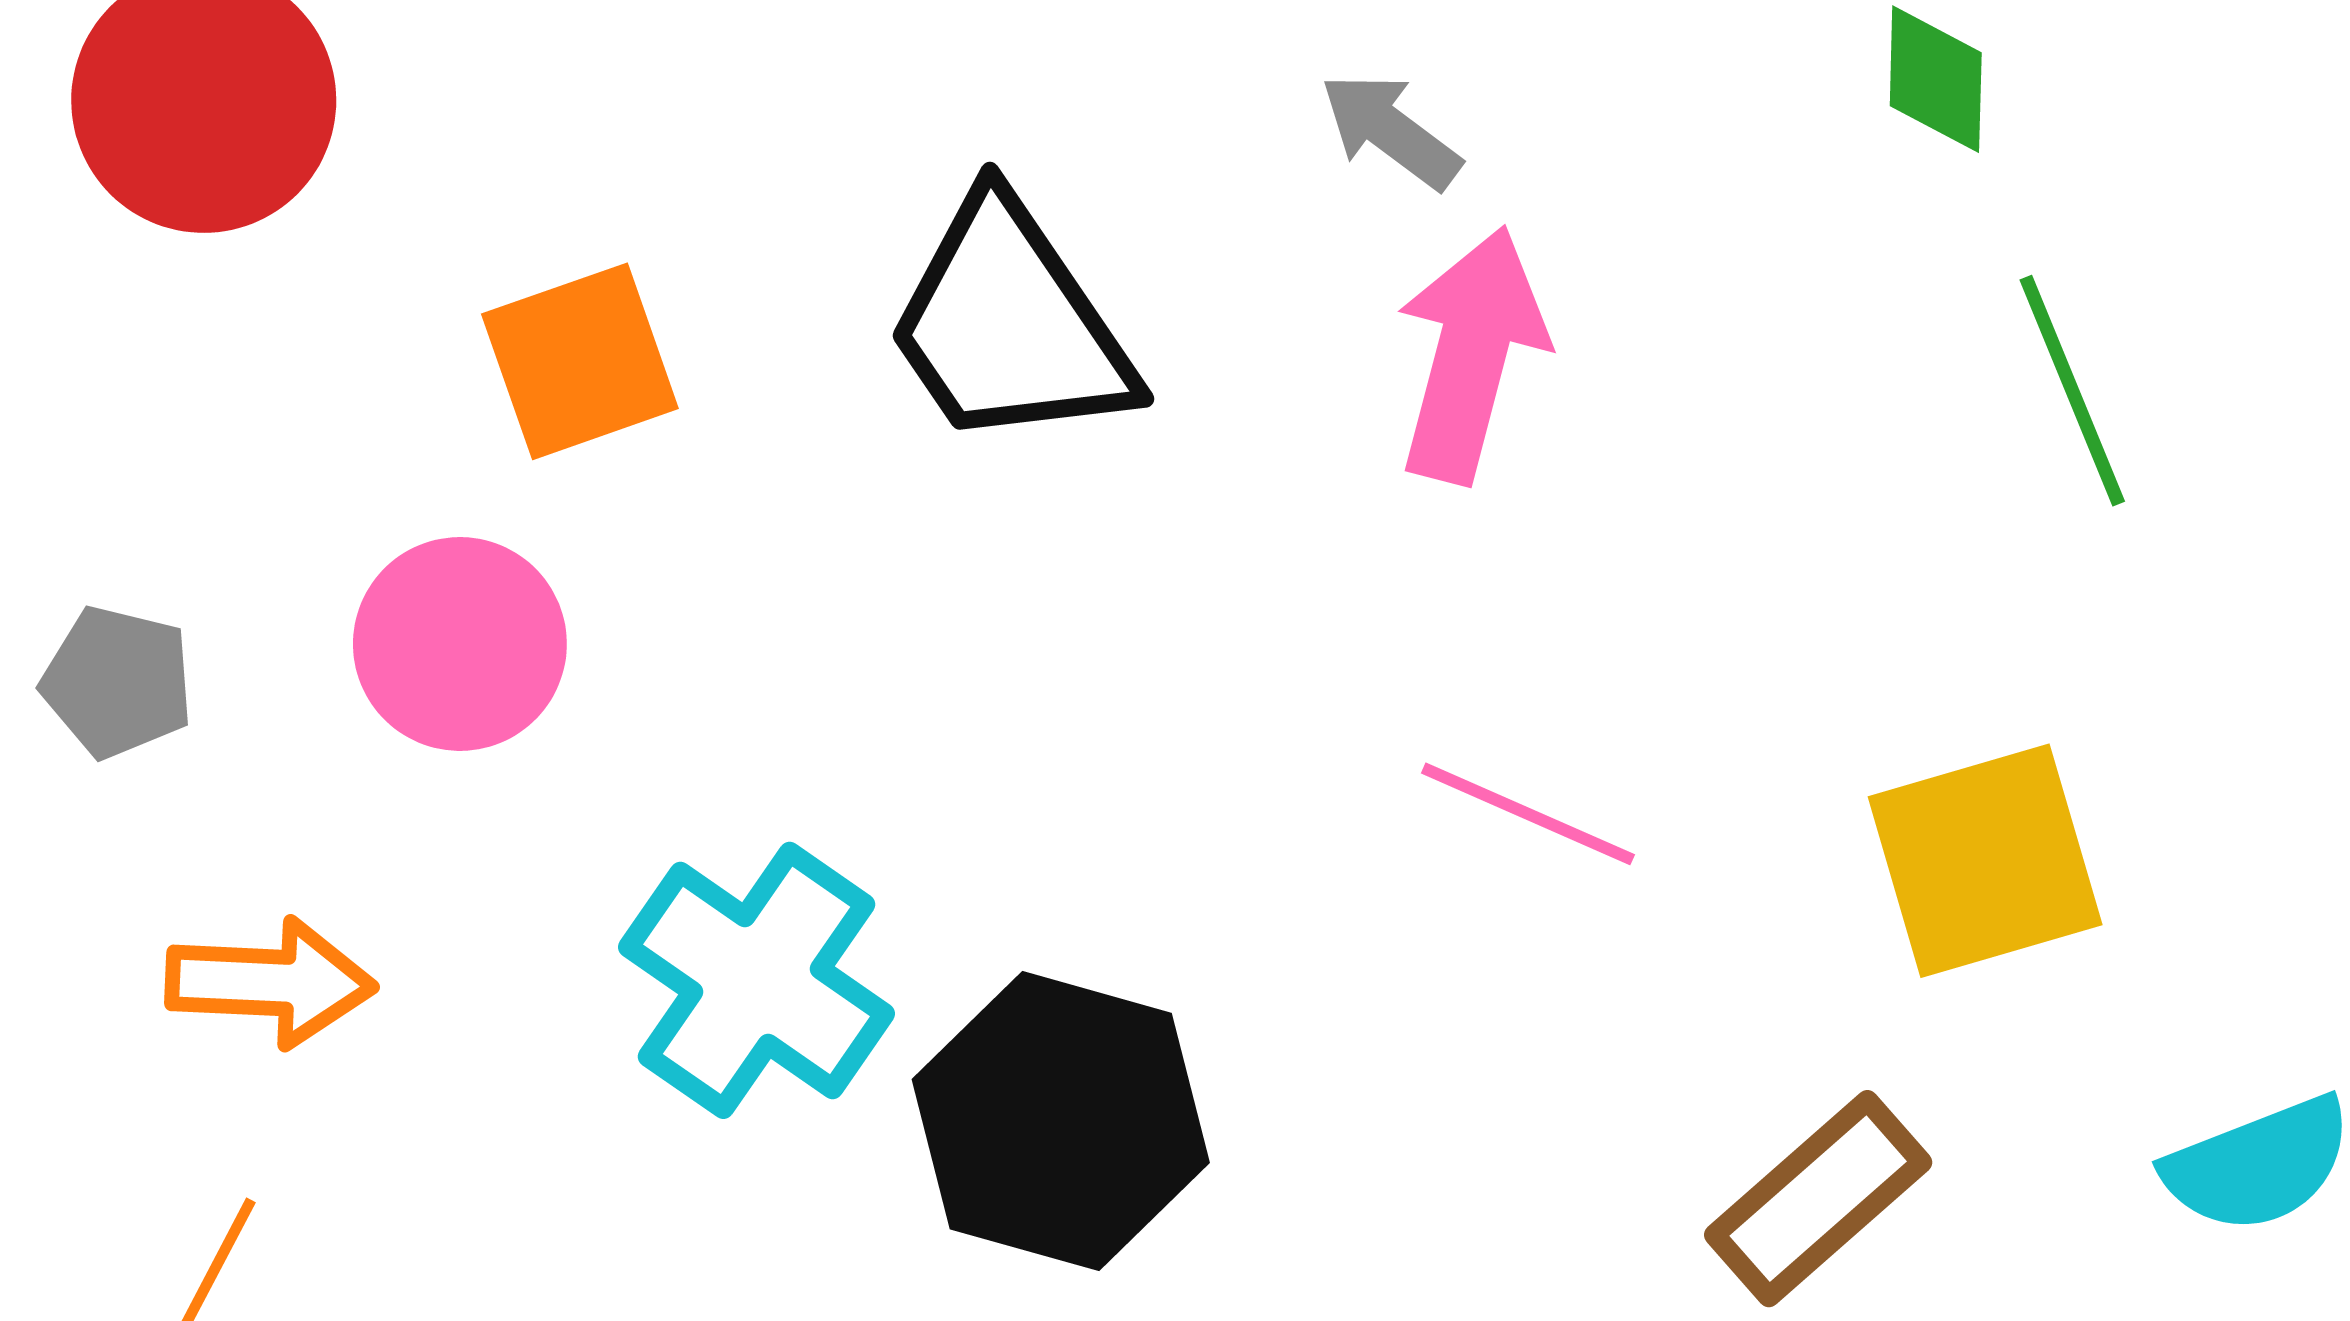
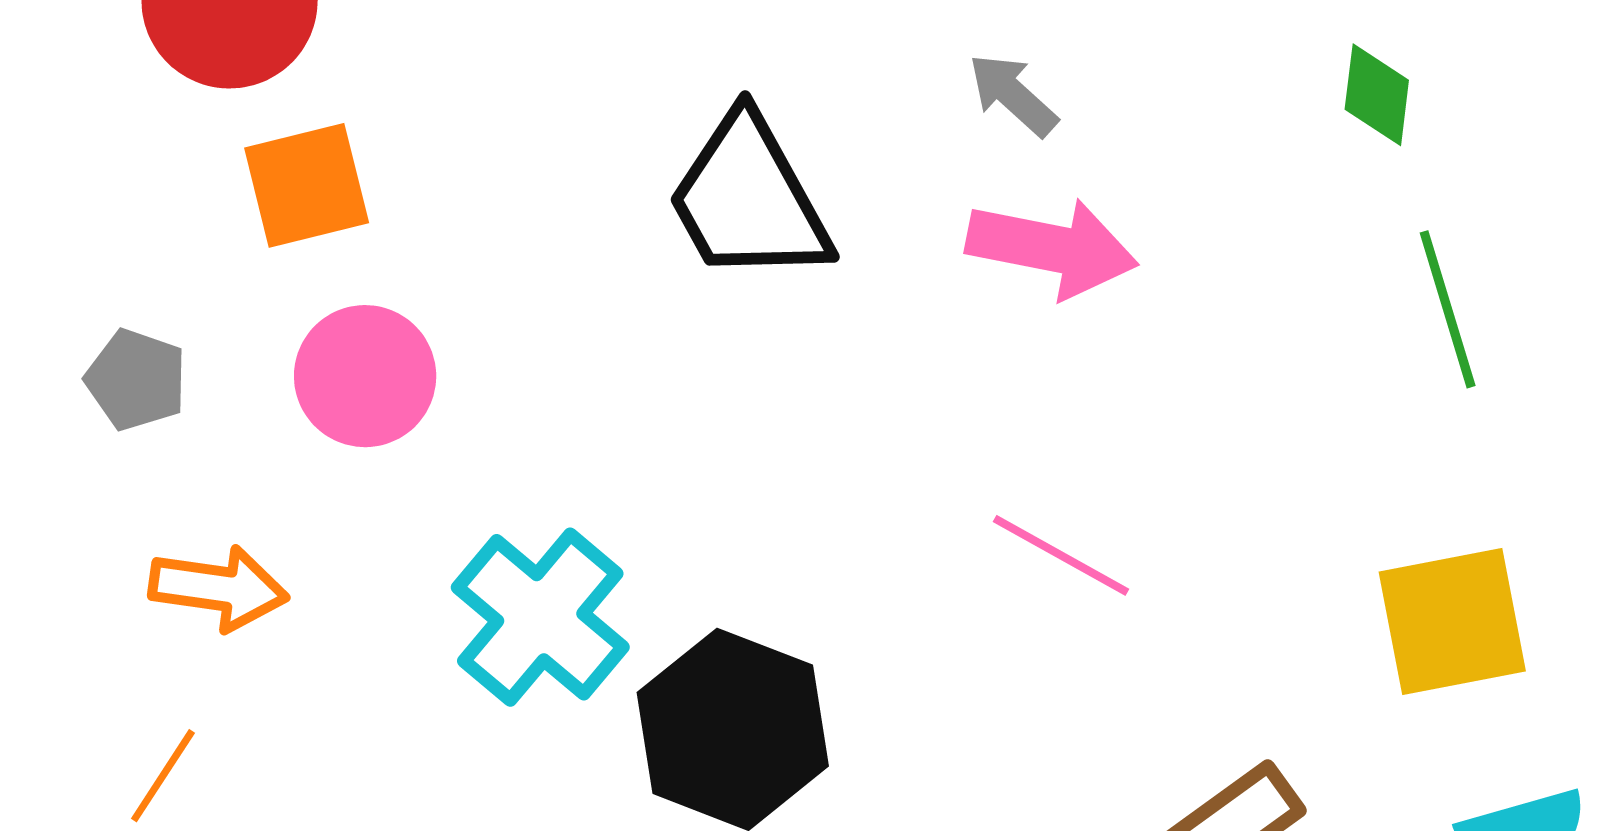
pink arrow: (1471, 355) -> (1052, 248), turned 81
orange square: (580, 361) -> (307, 185), moved
yellow square: (1985, 861) -> (1452, 621), moved

